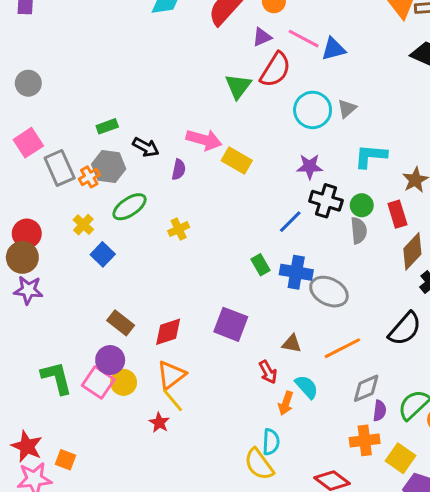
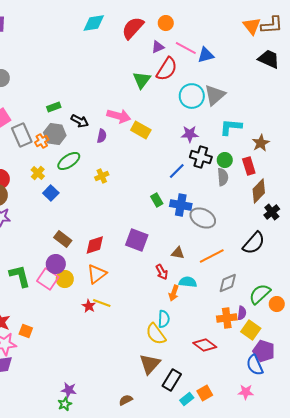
gray triangle: (347, 108) -> (215, 95), size x1.6
cyan semicircle: (307, 387) -> (188, 282), turned -42
yellow line: (173, 400) -> (102, 303), moved, turned -30
purple semicircle: (380, 411) -> (242, 313), moved

